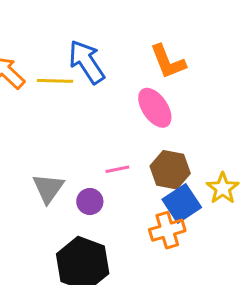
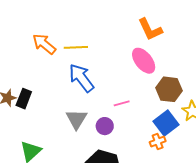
blue arrow: (87, 62) -> (81, 78), moved
brown hexagon: (170, 170) -> (169, 89), moved
orange cross: (167, 230) -> (158, 142), size x0.7

